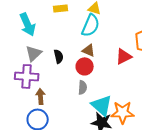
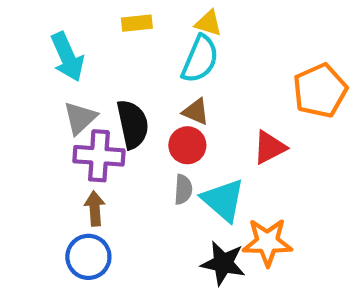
black semicircle: (59, 56) -> (133, 124), size x1.6
red triangle: (124, 56) -> (269, 147), moved
purple cross: (27, 76) -> (99, 156), moved
cyan triangle: (102, 105) -> (223, 200), moved

